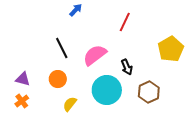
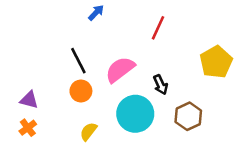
orange circle: (58, 79) -> (81, 91), moved

